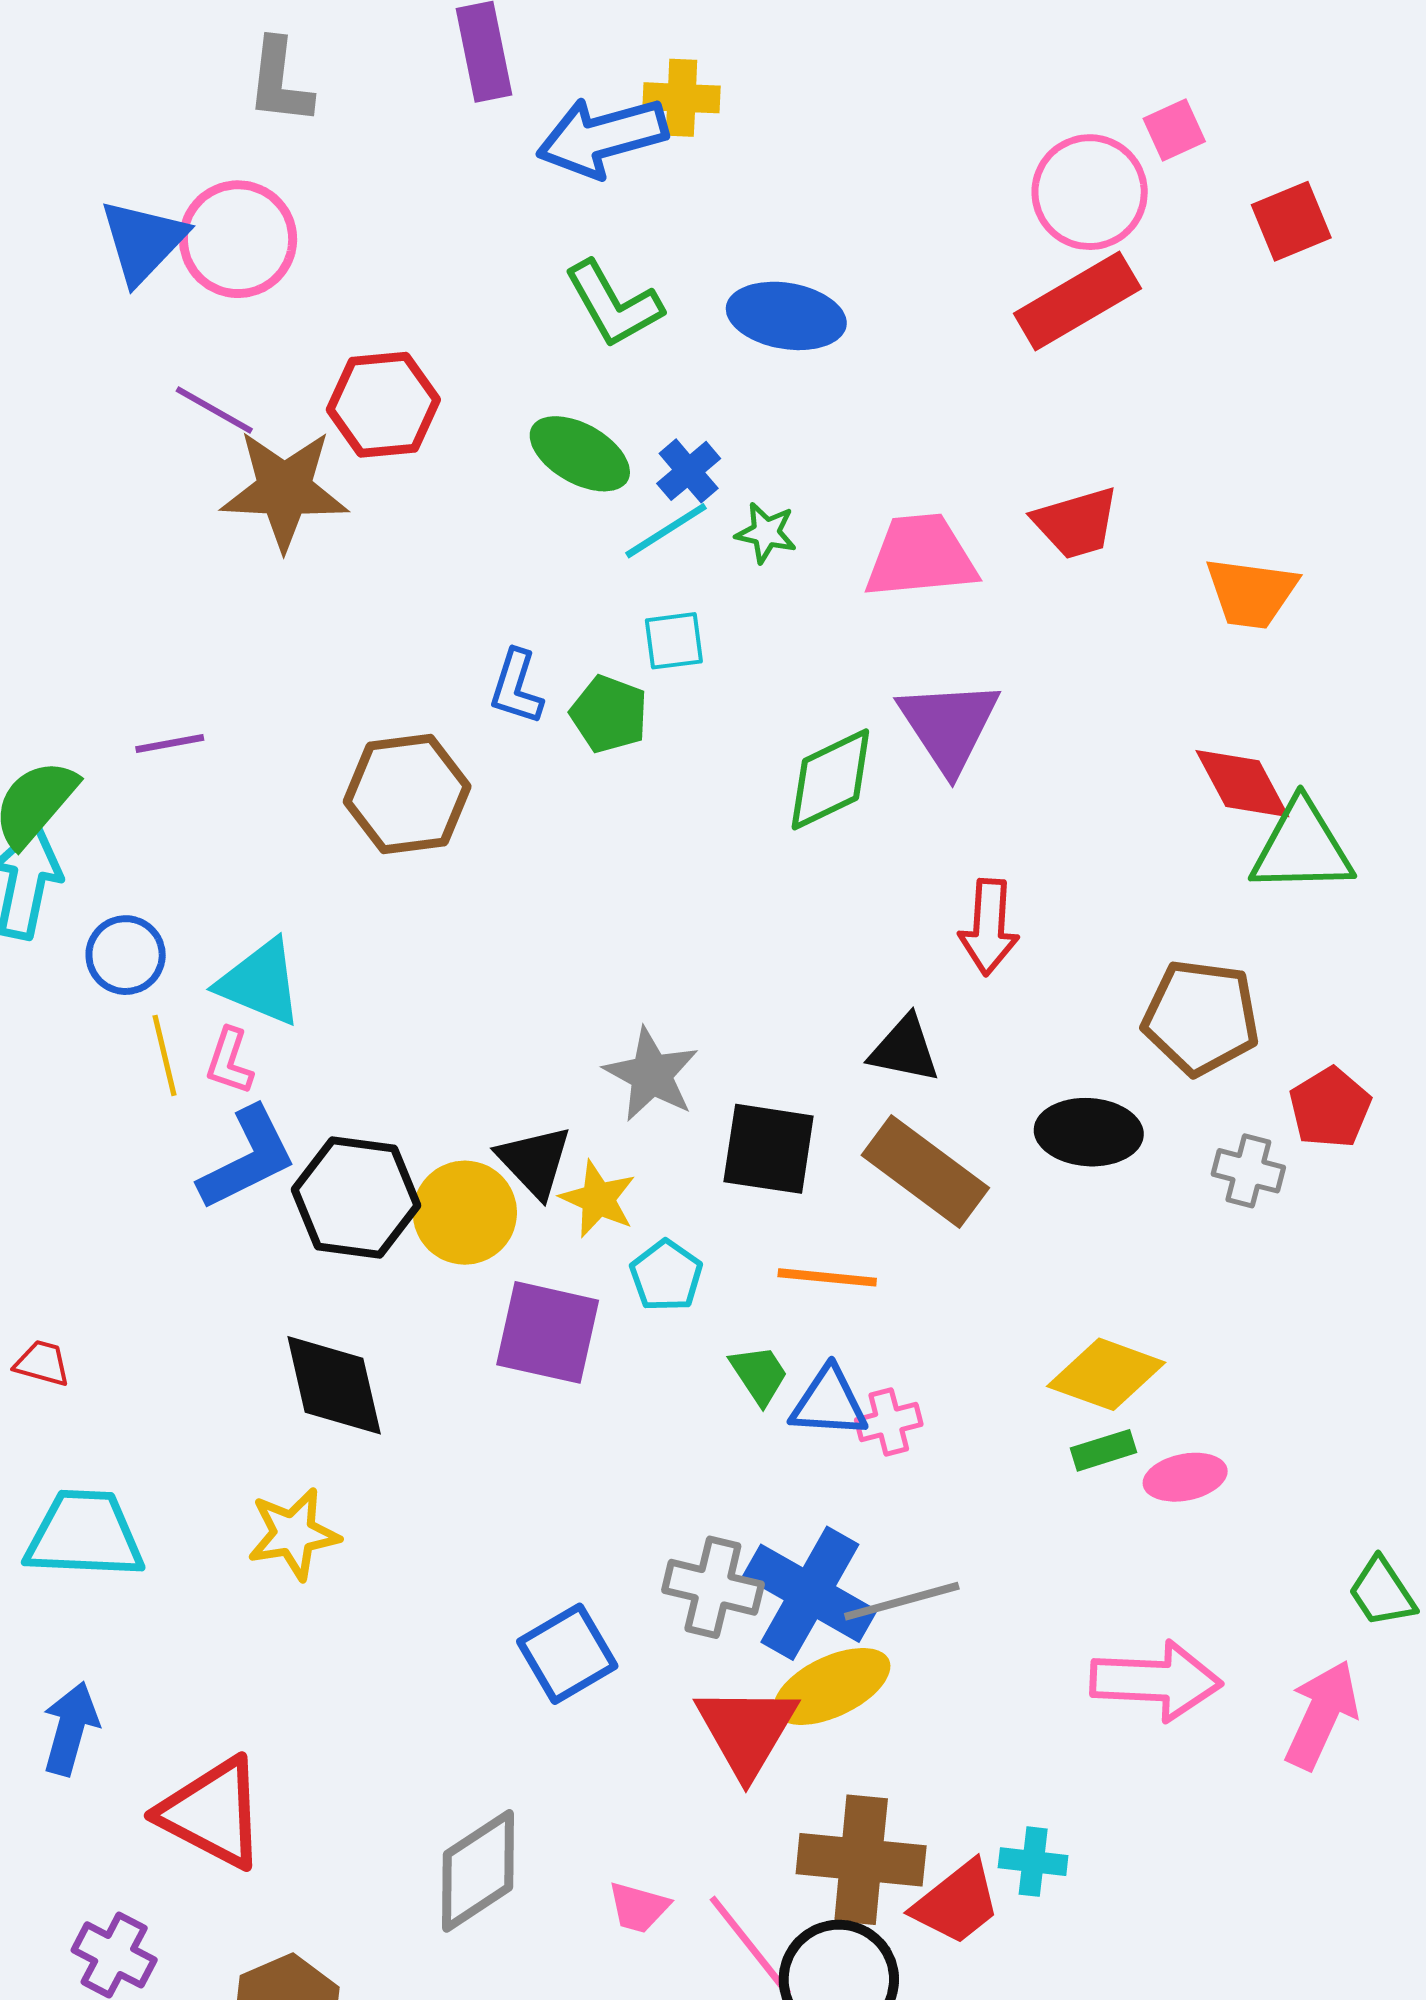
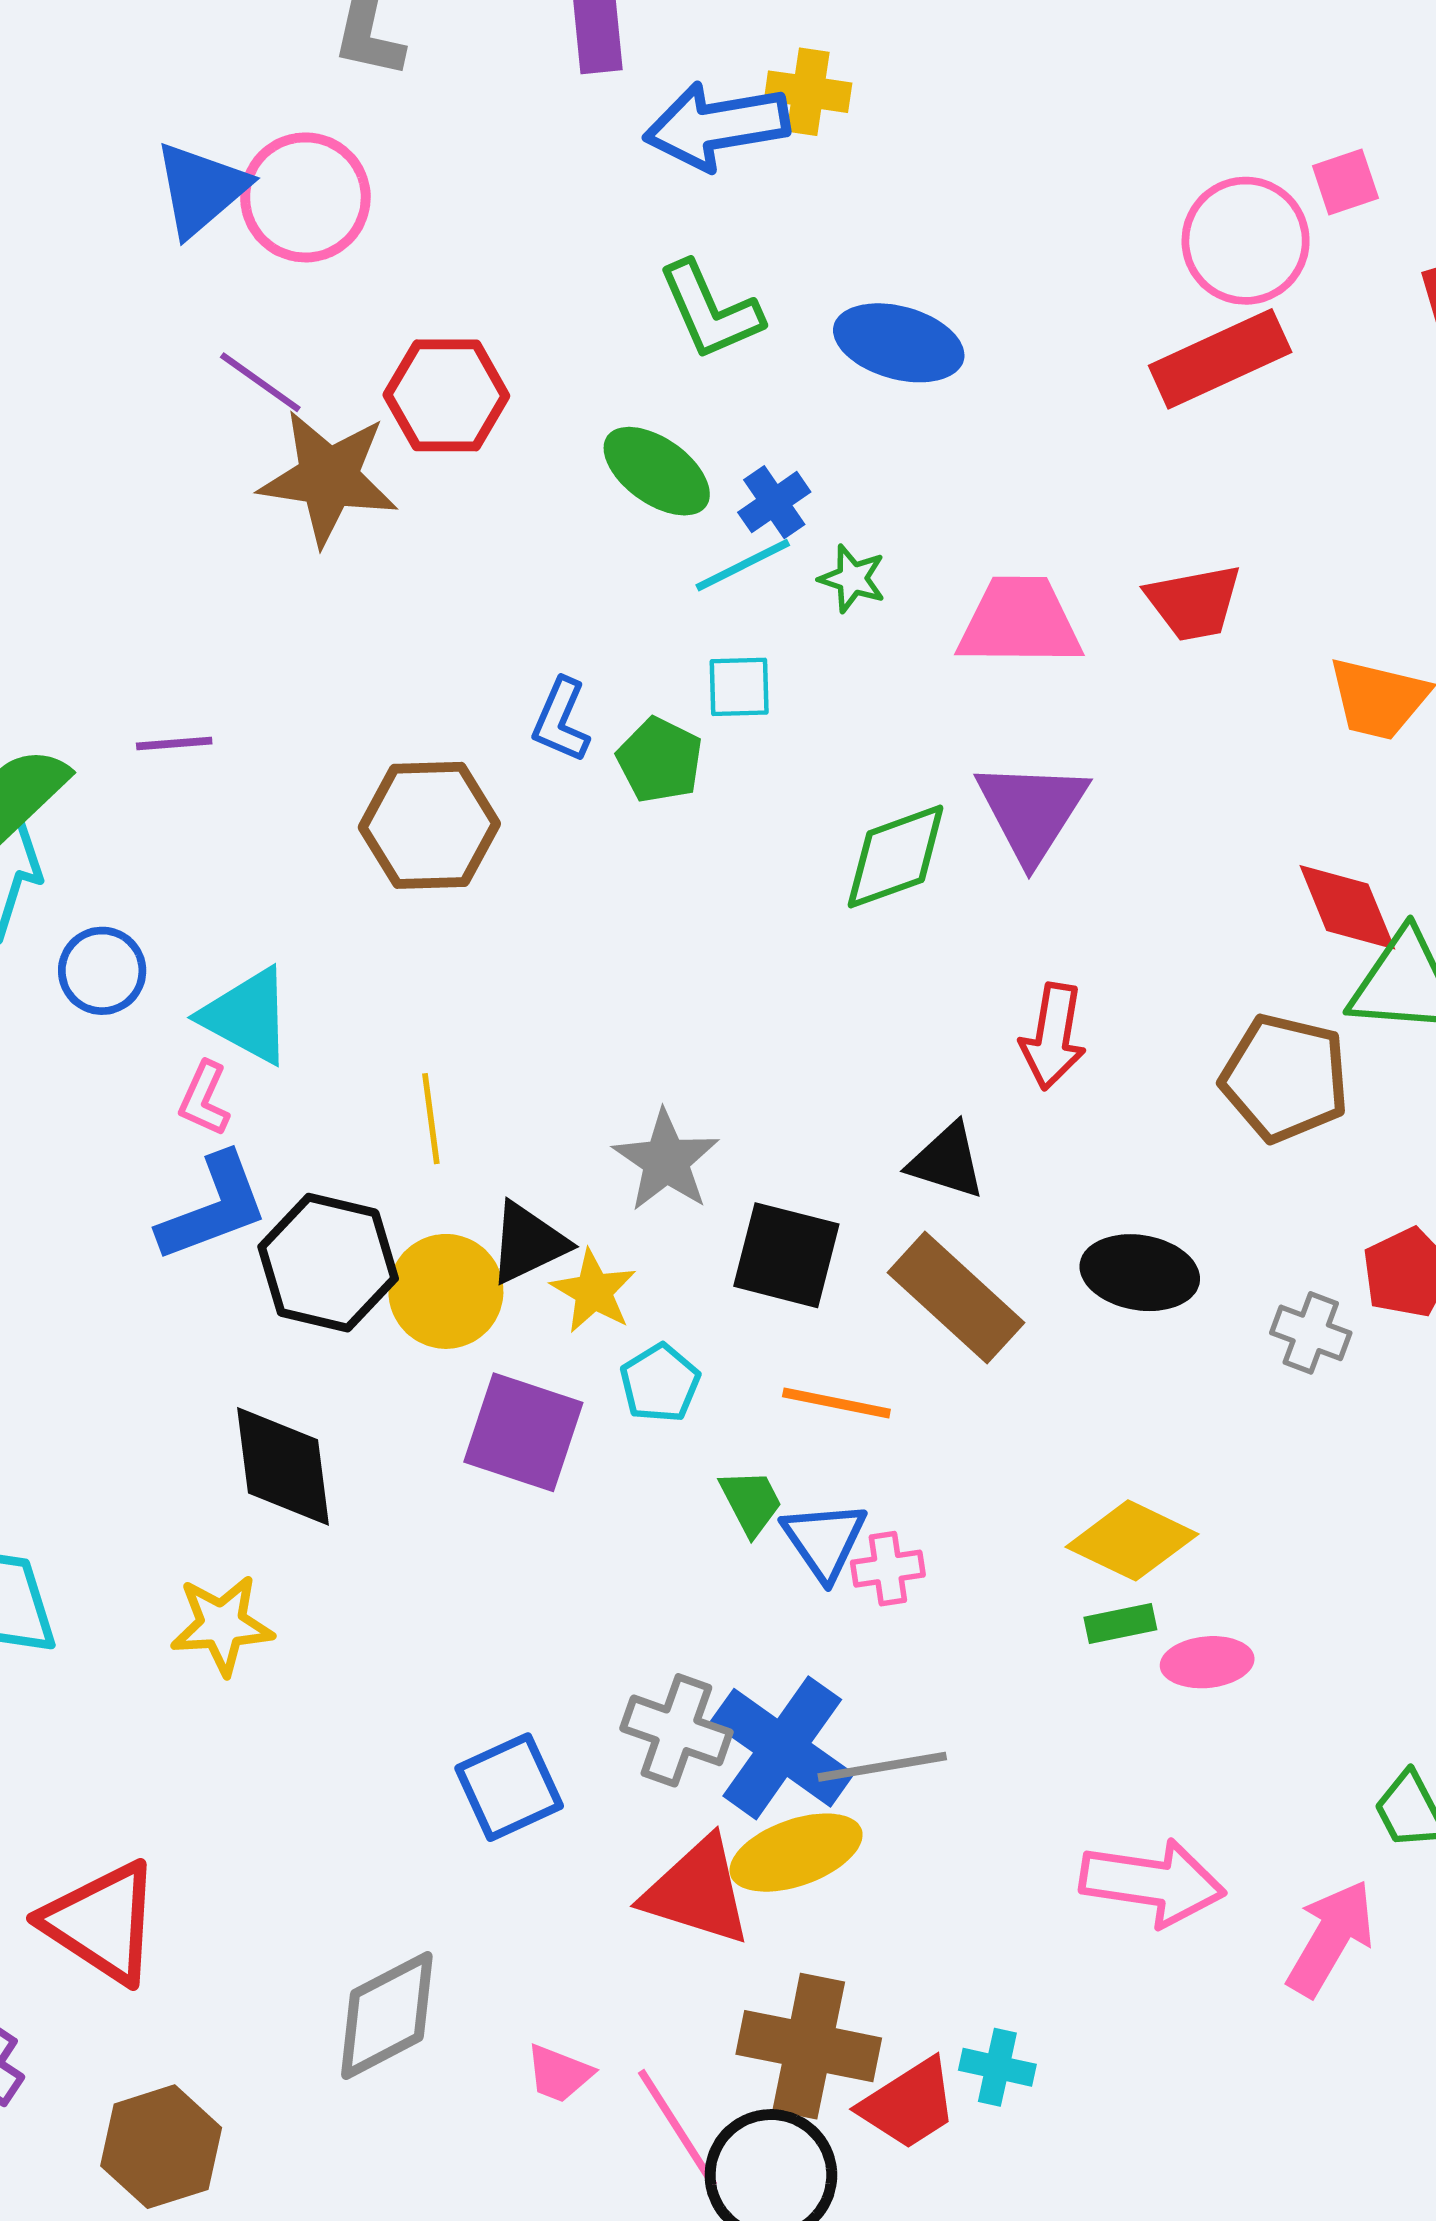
brown pentagon: (1201, 1017) -> (1285, 1078), moved
yellow line: (164, 1055) -> (431, 1119), moved
black triangle: (534, 1161) -> (528, 1243), turned 42
blue triangle: (829, 1402) -> (824, 1540), turned 46
red triangle: (746, 1731) -> (697, 1891), turned -49

